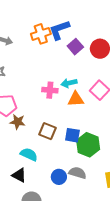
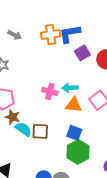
brown square: (47, 131) -> (40, 131), turned -30
blue square: (72, 135) -> (74, 133), moved
cyan semicircle: (29, 154) -> (23, 129), moved

